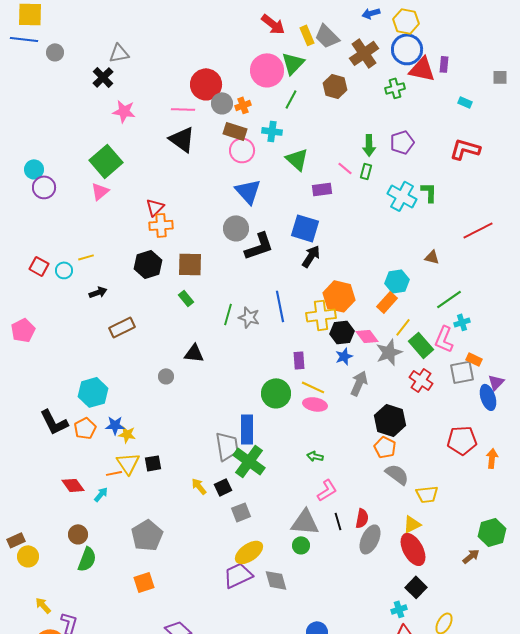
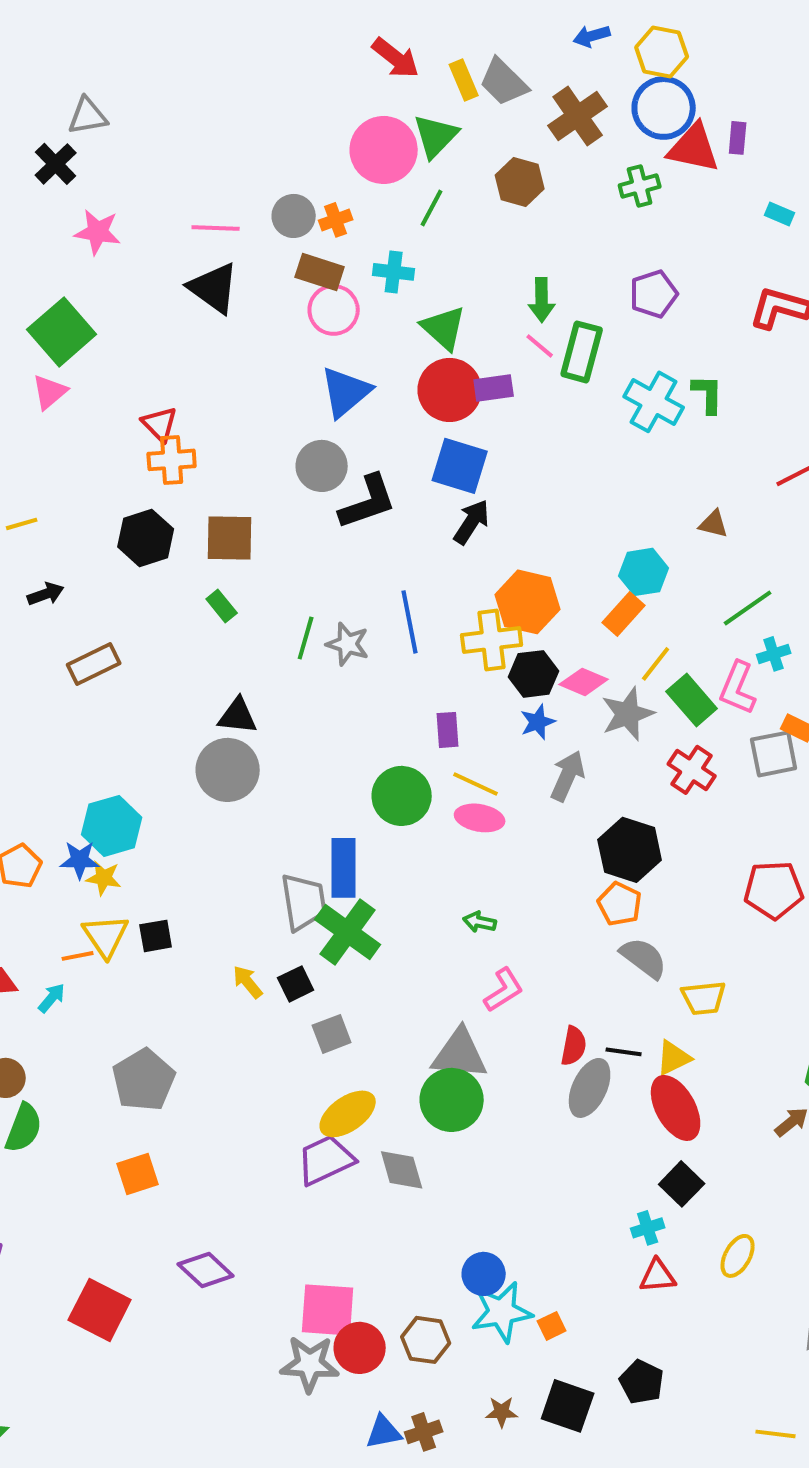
red circle: (206, 84) -> (450, 390), moved
green arrow: (369, 145) -> (542, 300), moved
green rectangle: (366, 171) -> (582, 352), size x1.8
blue triangle: (248, 191) -> (346, 392), turned 32
red triangle: (155, 207) -> (160, 424), turned -30
pink diamond: (367, 336) -> (584, 682), turned -30
gray circle: (166, 376) -> (228, 770), moved, size x2.0
cyan hexagon: (93, 392) -> (112, 826), moved
black line: (338, 521) -> (624, 1052), moved, turned -66
green circle: (301, 545) -> (452, 1100), size x1.8

